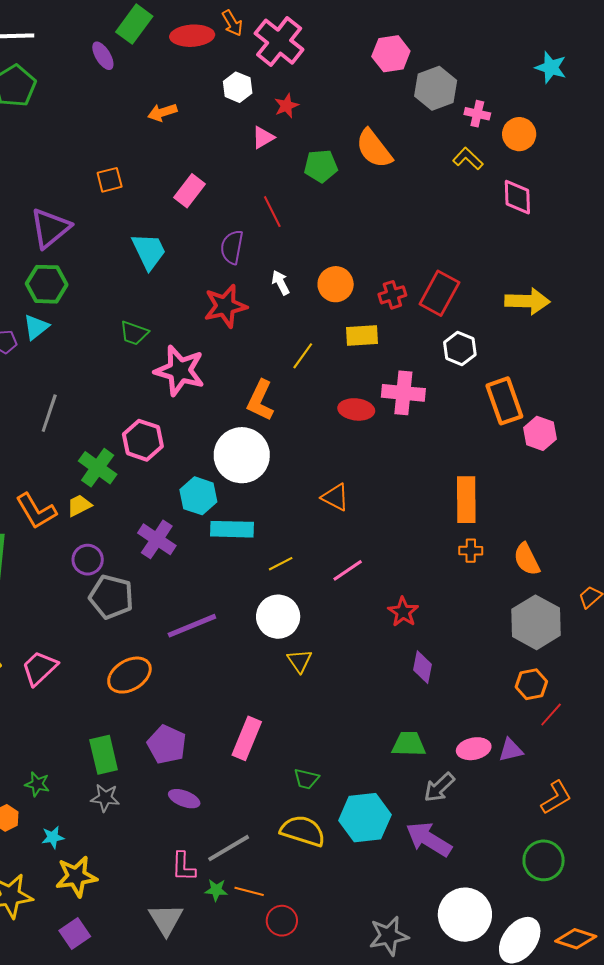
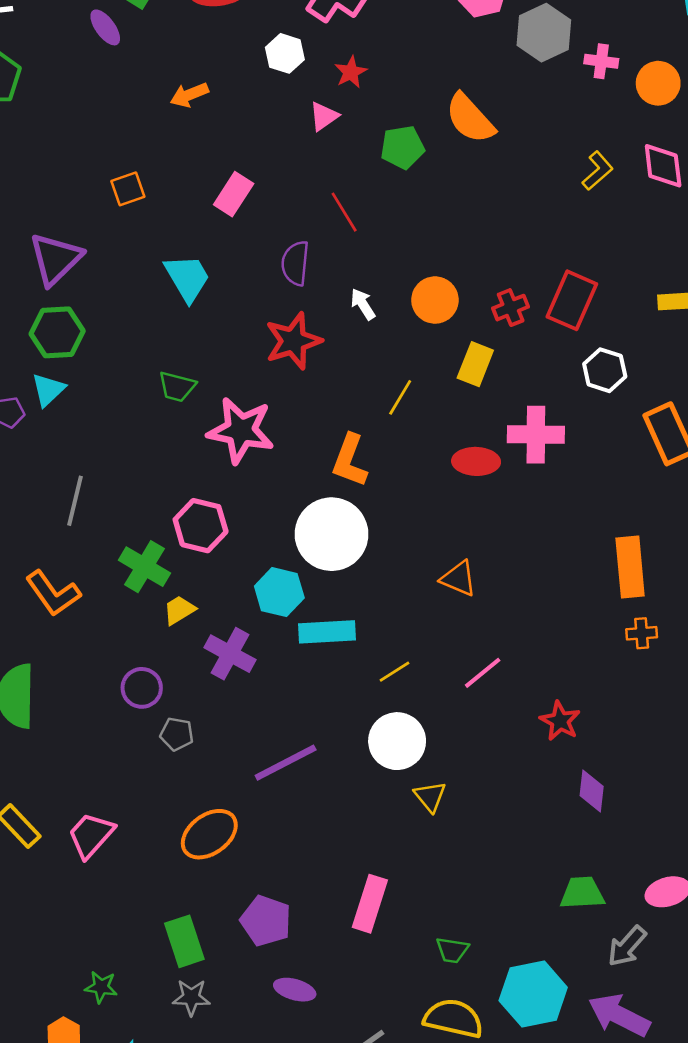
yellow L-shape: (468, 159) -> (598, 171), moved, turned 100
yellow rectangle: (362, 335) -> (475, 364), turned -60
yellow trapezoid: (79, 506) -> (179, 610), moved
orange L-shape: (36, 511) -> (53, 593), moved
gray pentagon: (111, 597) -> (177, 734), size x0.6

